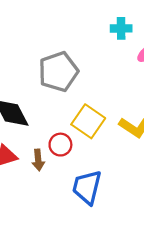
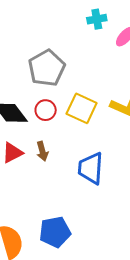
red circle: (60, 145) -> (46, 110), moved

